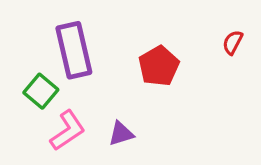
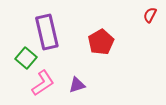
red semicircle: (233, 42) -> (150, 15), moved

